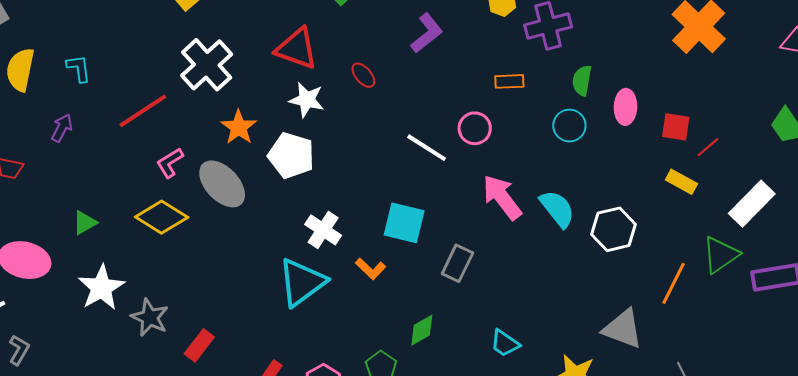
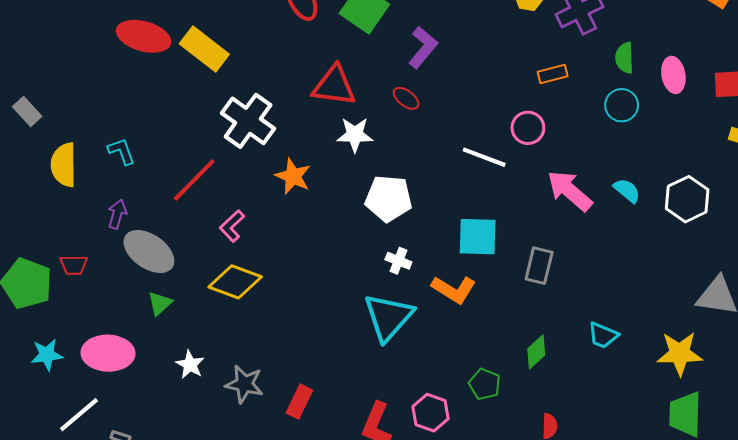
purple L-shape: (427, 33) -> (423, 47), moved
white pentagon: (291, 156) -> (388, 198), moved
gray ellipse: (222, 184) -> (149, 251), moved
cyan semicircle: (557, 209) -> (627, 191), size x0.7
white cross: (323, 230) -> (398, 261), size x0.7
orange L-shape: (371, 269) -> (454, 289), size x1.4
white star: (101, 288) -> (190, 365), size x0.6
green diamond: (422, 330) -> (536, 352), moved

